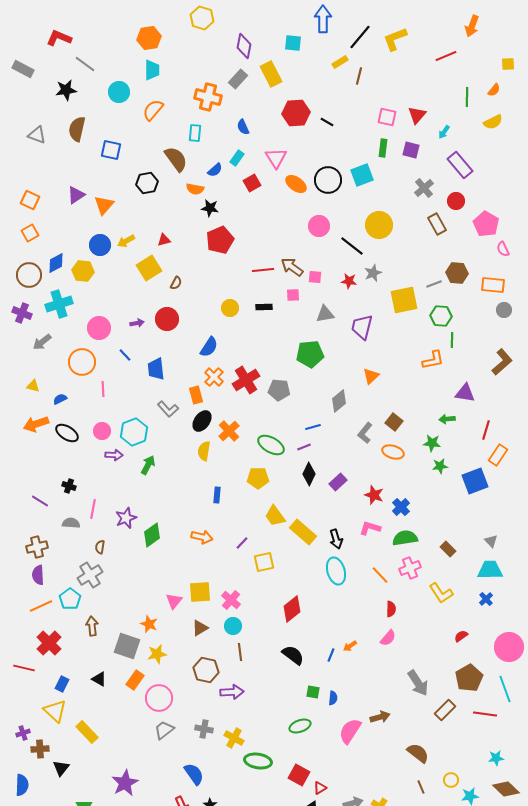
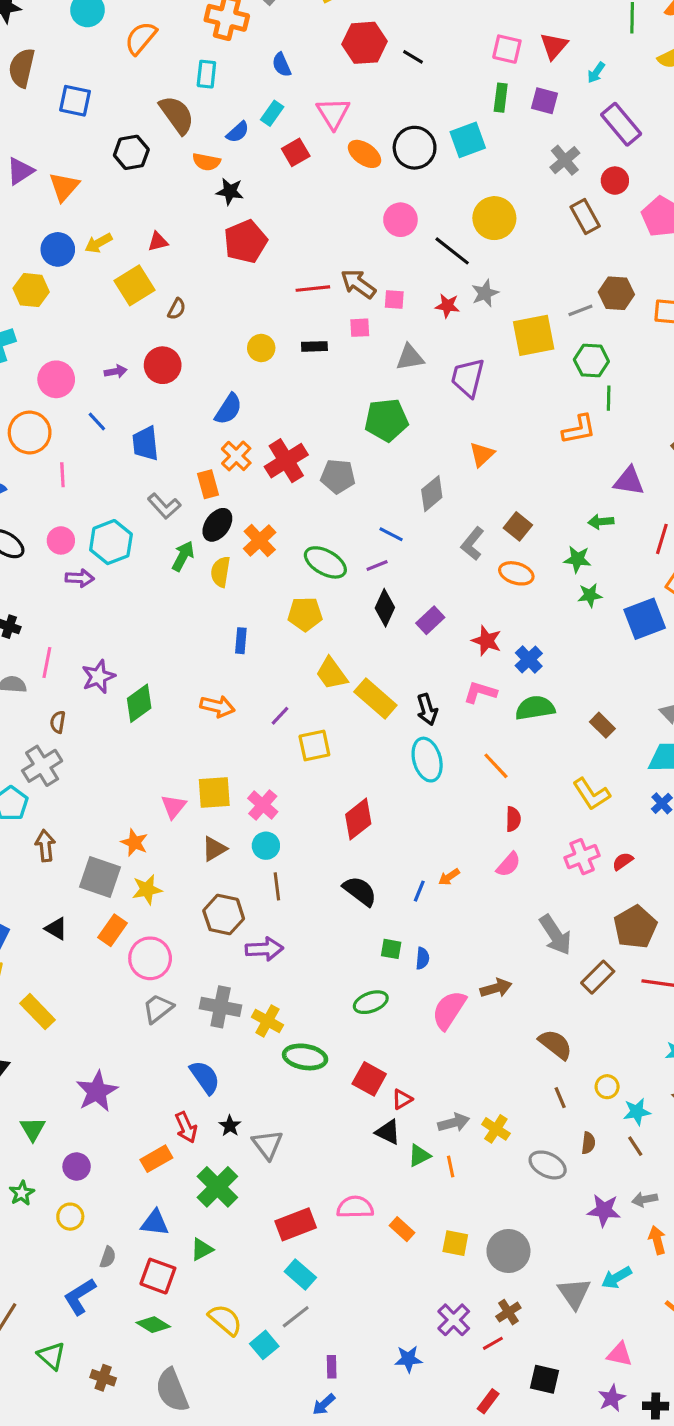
blue line: (313, 427) -> (391, 534), turned 42
green arrow: (148, 465) -> (183, 556), moved
pink cross: (410, 568) -> (582, 857), moved
gray cross: (204, 729) -> (221, 1007), size x1.4

